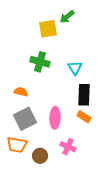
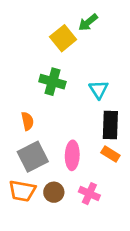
yellow square: (48, 29) -> (63, 38), turned -30
orange semicircle: (21, 92) -> (27, 121), turned 64
brown circle: (40, 156) -> (54, 192), moved

